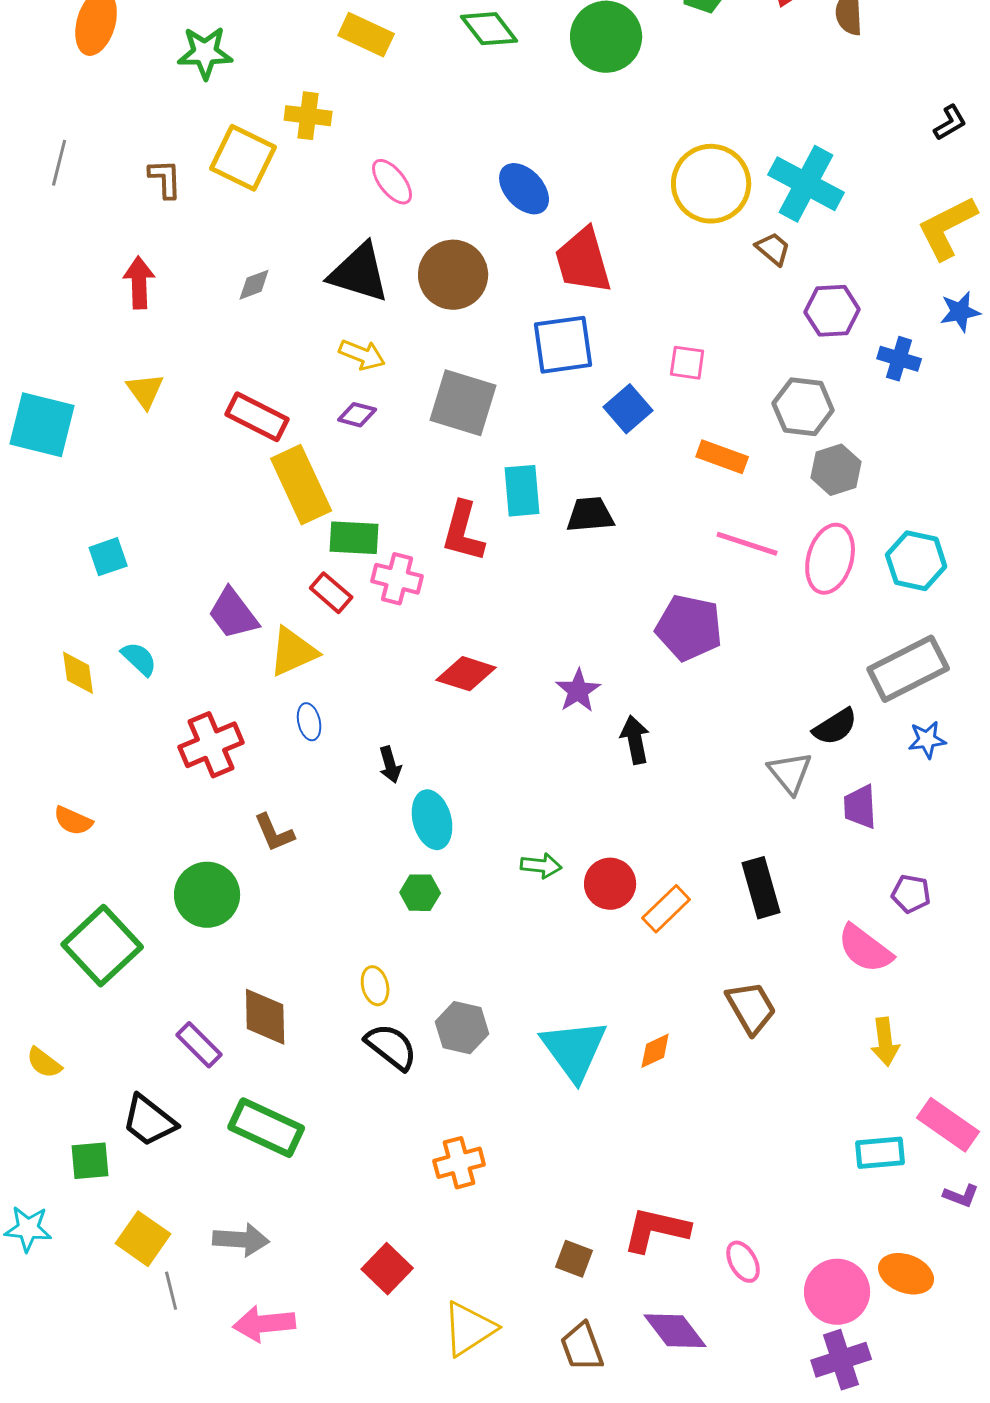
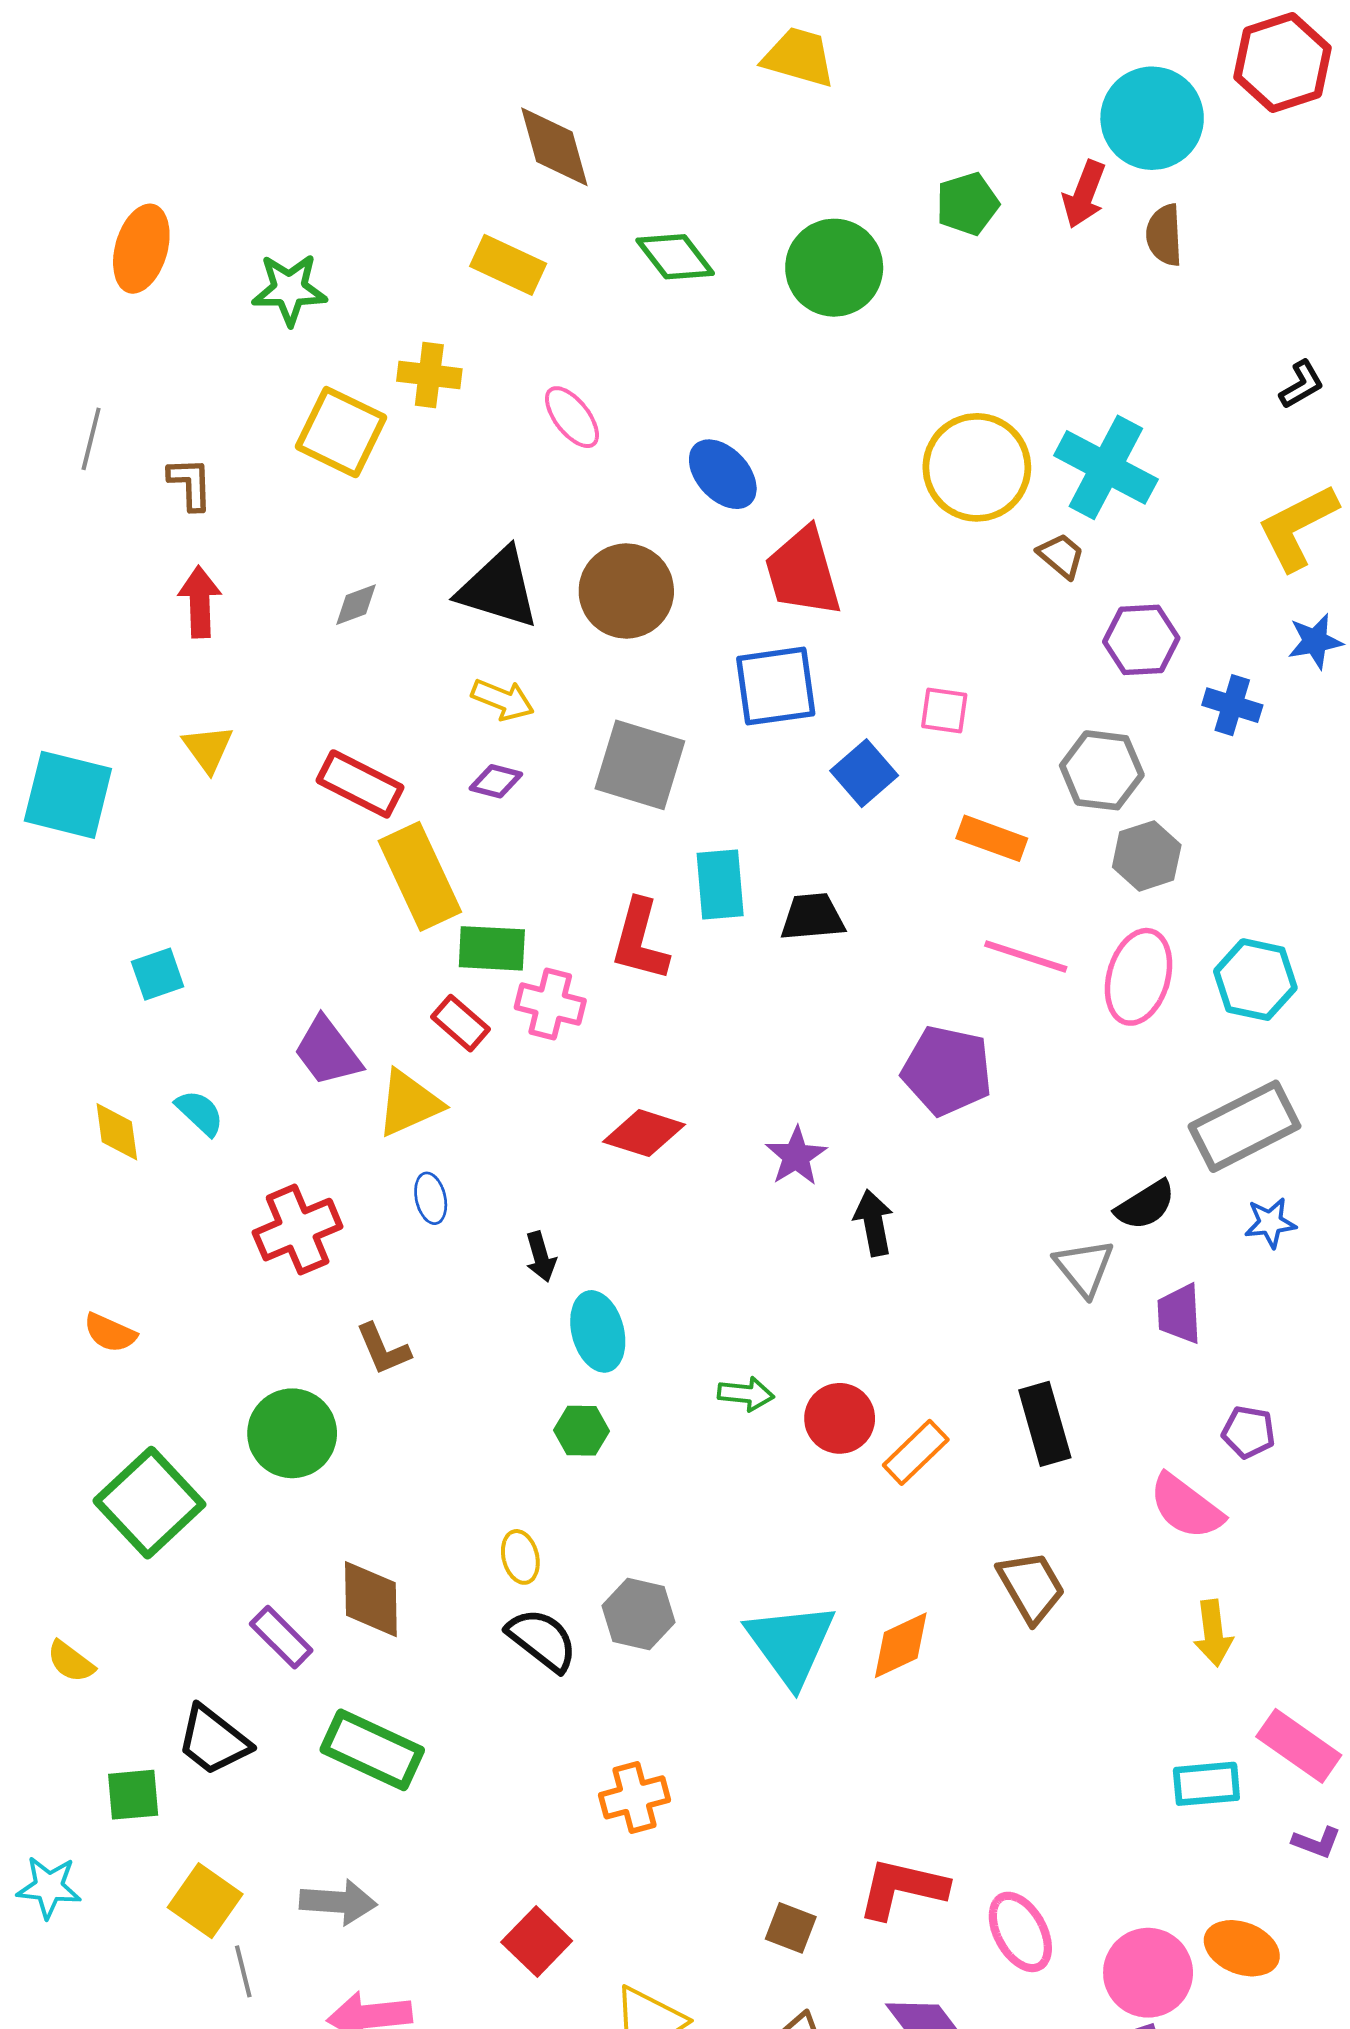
brown L-shape: (165, 179) -> (190, 484), moved
pink ellipse: (392, 182) -> (572, 417), moved
orange diamond: (655, 1051) -> (901, 1645), size x1.4
pink ellipse: (743, 1262) -> (1020, 1932), size x1.4

